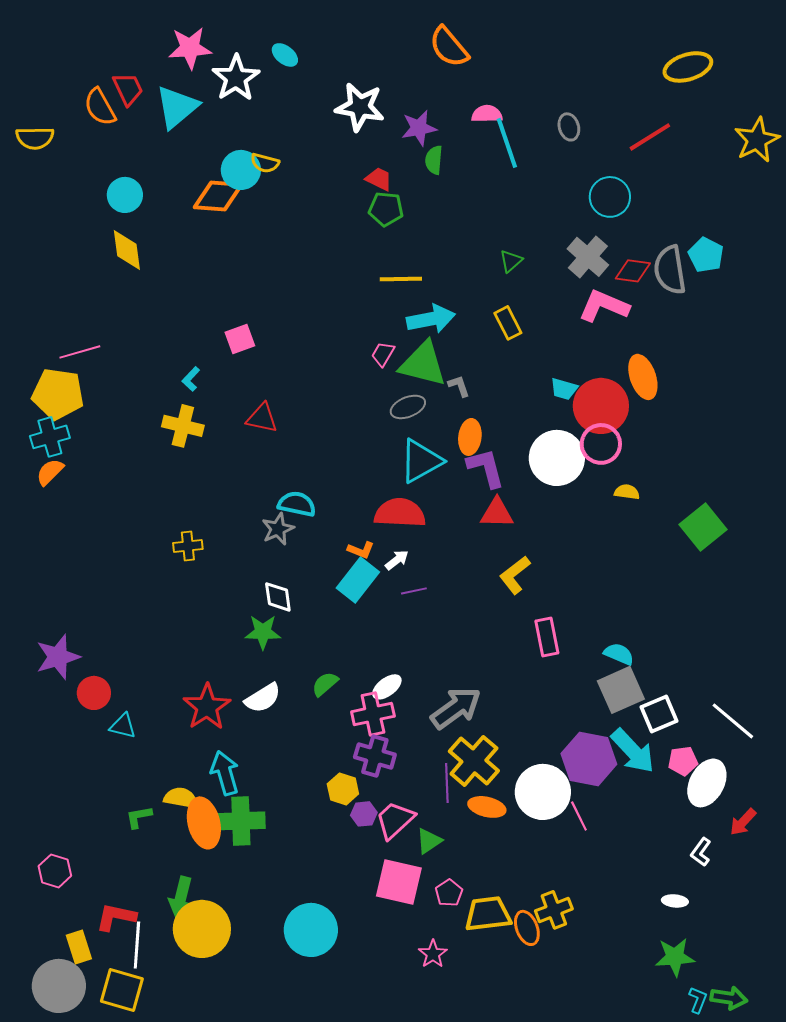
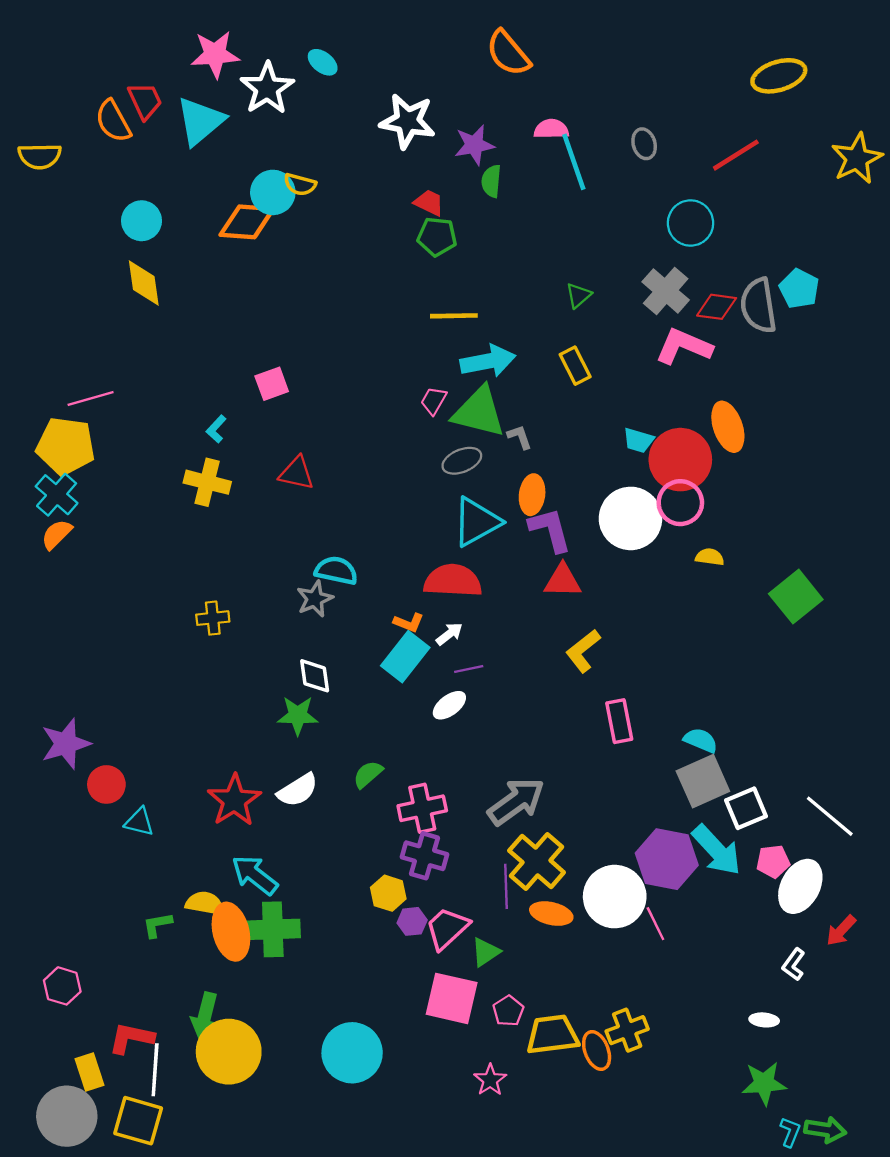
cyan cross: (50, 437) -> (57, 495), turned -33
white ellipse: (387, 687) -> (449, 705), moved
cyan arrow: (225, 773) -> (255, 875), turned -36

